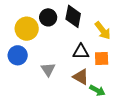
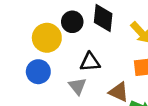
black triangle: (81, 52) -> (90, 62), moved

